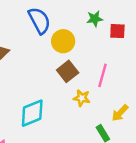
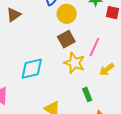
yellow star: (82, 98) -> (74, 63), size x1.5
yellow arrow: (120, 113) -> (107, 69), moved

